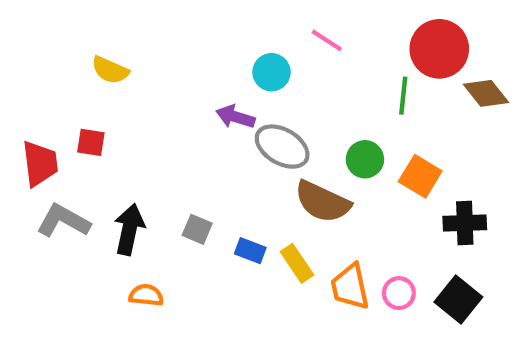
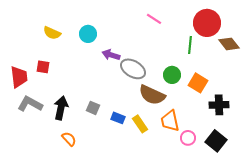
cyan circle: (271, 72) -> (88, 34), moved
orange trapezoid: (350, 287) -> (170, 121), moved
orange semicircle: (146, 295) -> (69, 139), turned 42

